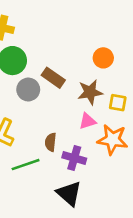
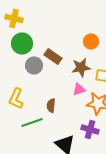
purple cross: (74, 158) -> (90, 130), moved

